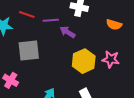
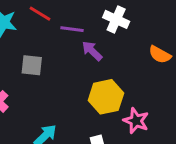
gray square: (29, 51) -> (32, 65), size x0.7
pink star: (111, 59) -> (136, 121), moved

